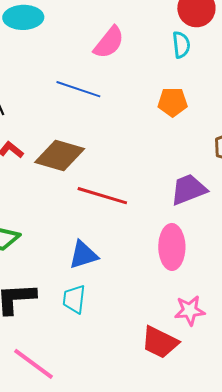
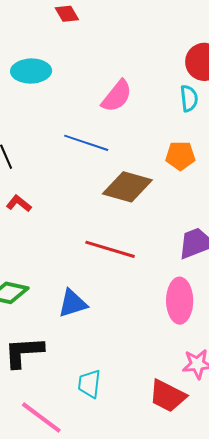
brown diamond: (60, 155) -> (127, 187), moved
blue triangle: (83, 255) -> (73, 303), moved
cyan trapezoid: (74, 299) -> (89, 384), moved

